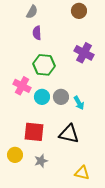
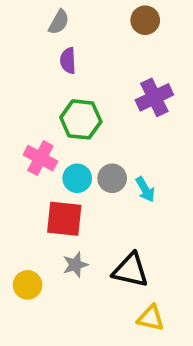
purple cross: (84, 53) -> (154, 97), turned 36
red square: (34, 132) -> (64, 219), moved
black triangle: (69, 134) -> (130, 270), moved
gray star: (41, 161) -> (75, 265), moved

